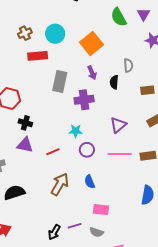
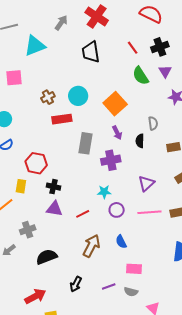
black arrow: (54, 232) -> (76, 284), moved

